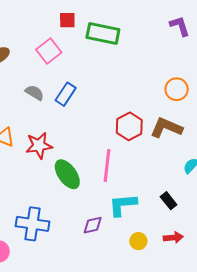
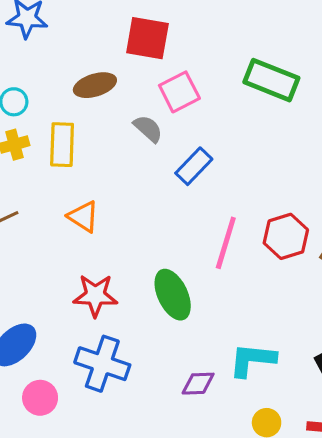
red square: (67, 20) -> (147, 38), moved, size x1.6
gray semicircle: (35, 93) -> (148, 129), moved
red star: (39, 146) -> (95, 295), moved
pink line: (107, 165) -> (226, 243), moved

